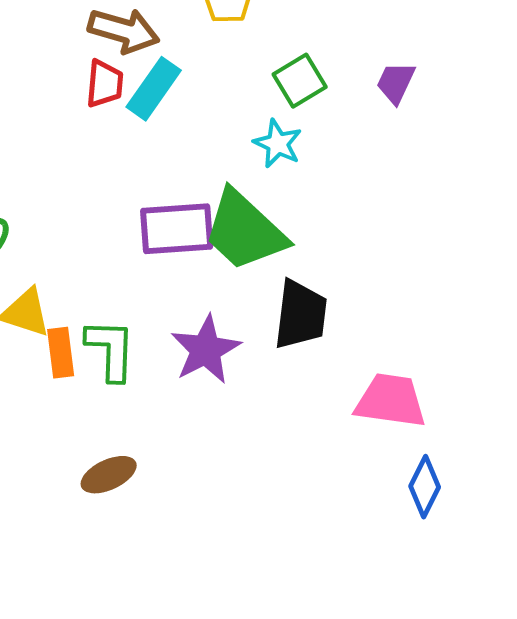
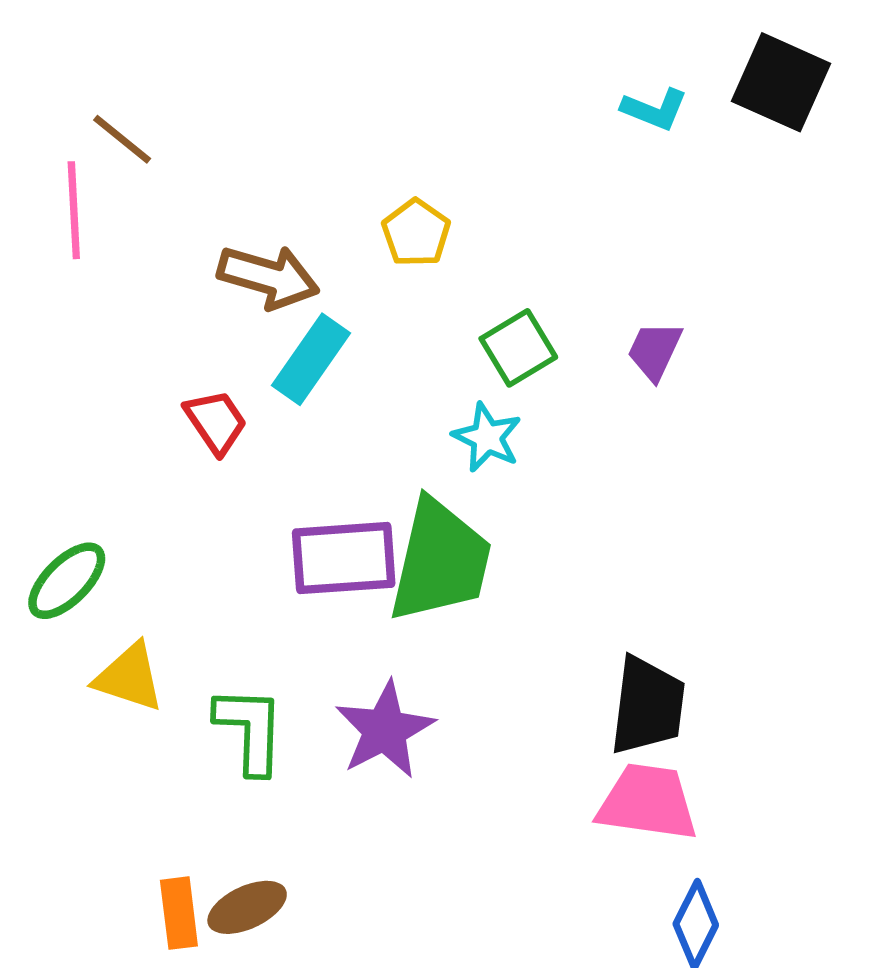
red trapezoid: (105, 84) -> (216, 422), moved, turned -39
green trapezoid: (245, 231) -> (440, 561), turned -120
black trapezoid: (301, 315) -> (648, 706), moved
orange rectangle: (61, 353) -> (179, 913), moved

